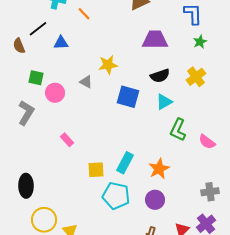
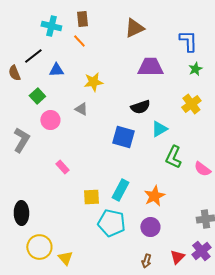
yellow star: (108, 65) -> (93, 82), moved
black semicircle: (160, 76) -> (140, 107), moved
green square: (36, 78) -> (37, 96), moved, turned 35
blue square: (128, 97) -> (123, 137), moved

